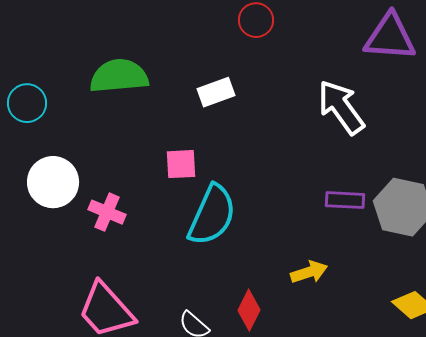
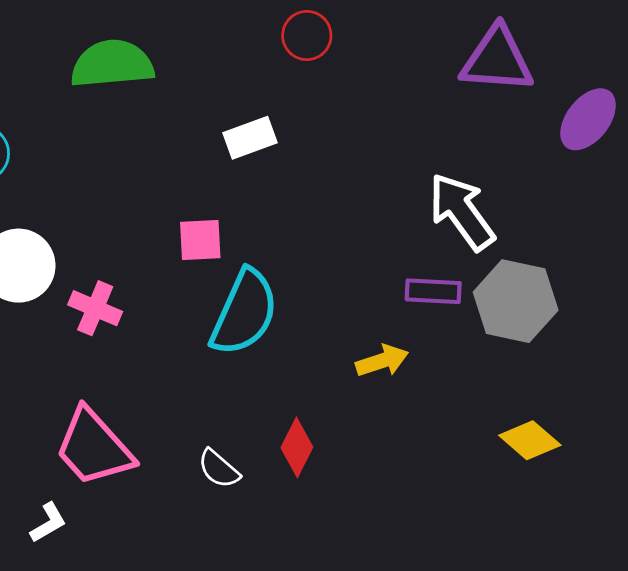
green semicircle: (119, 76) -> (112, 64), moved
white arrow: (341, 107) -> (462, 212), moved
yellow arrow: (309, 272) -> (382, 361), moved

